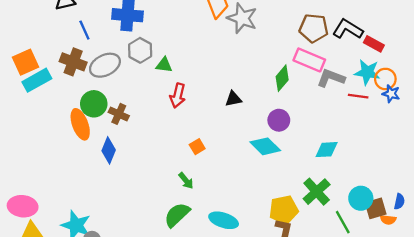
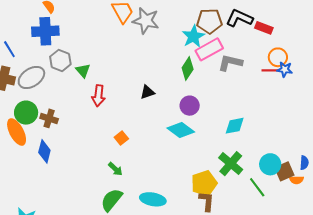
pink rectangle: (309, 60) -> (209, 49), turned -44
green triangle: (164, 65) -> (83, 71), turned 49
cyan star: (367, 72) -> (193, 36), moved, turned -30
red line: (358, 96) -> (271, 70), moved

